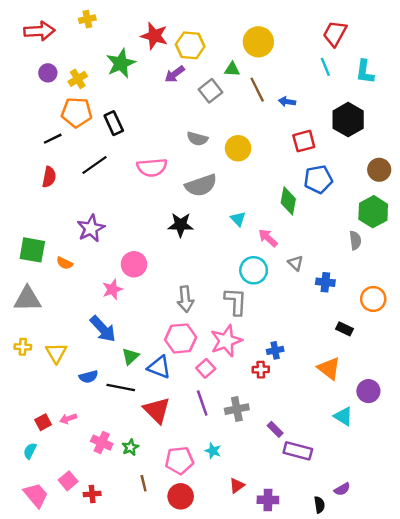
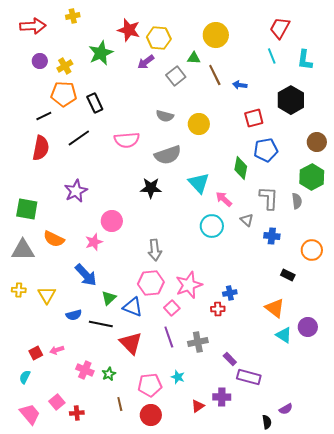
red semicircle: (49, 177) -> (41, 148), size x1.4
cyan triangle: (238, 219) -> (199, 183), size x1.6
orange semicircle: (65, 263) -> (54, 239), moved, size x1.5
gray L-shape: (236, 301) -> (269, 198), moved
cyan triangle: (343, 416) -> (284, 335), moved
purple cross: (268, 500) -> (222, 397), moved

